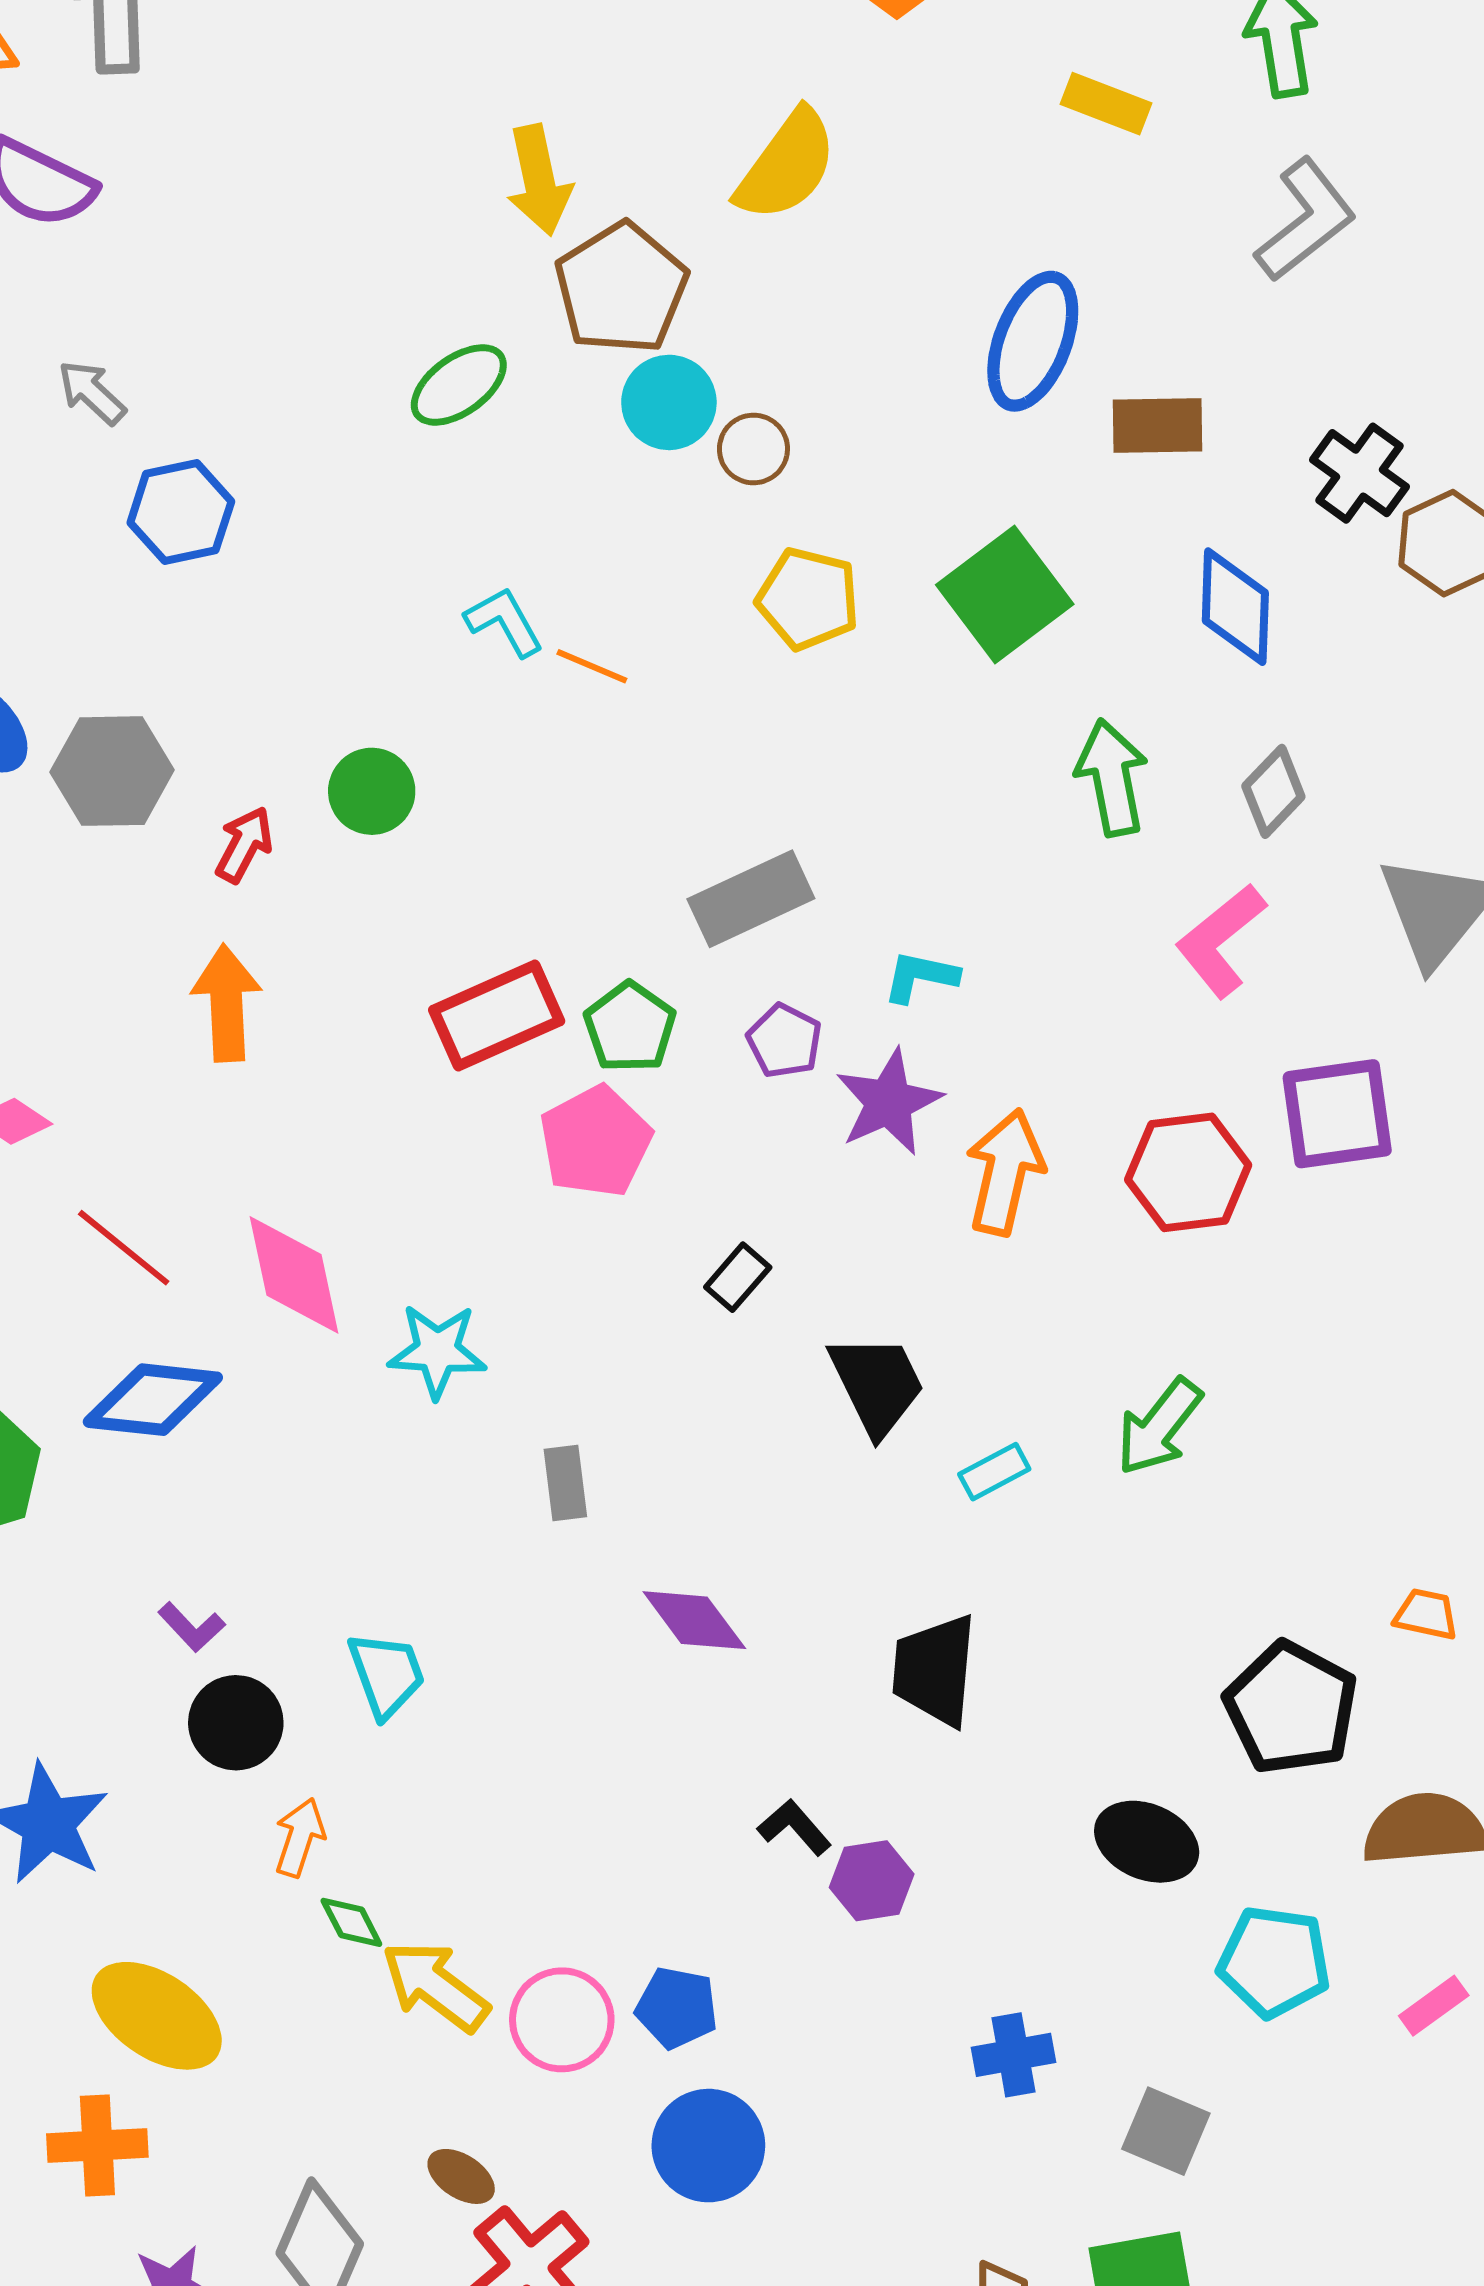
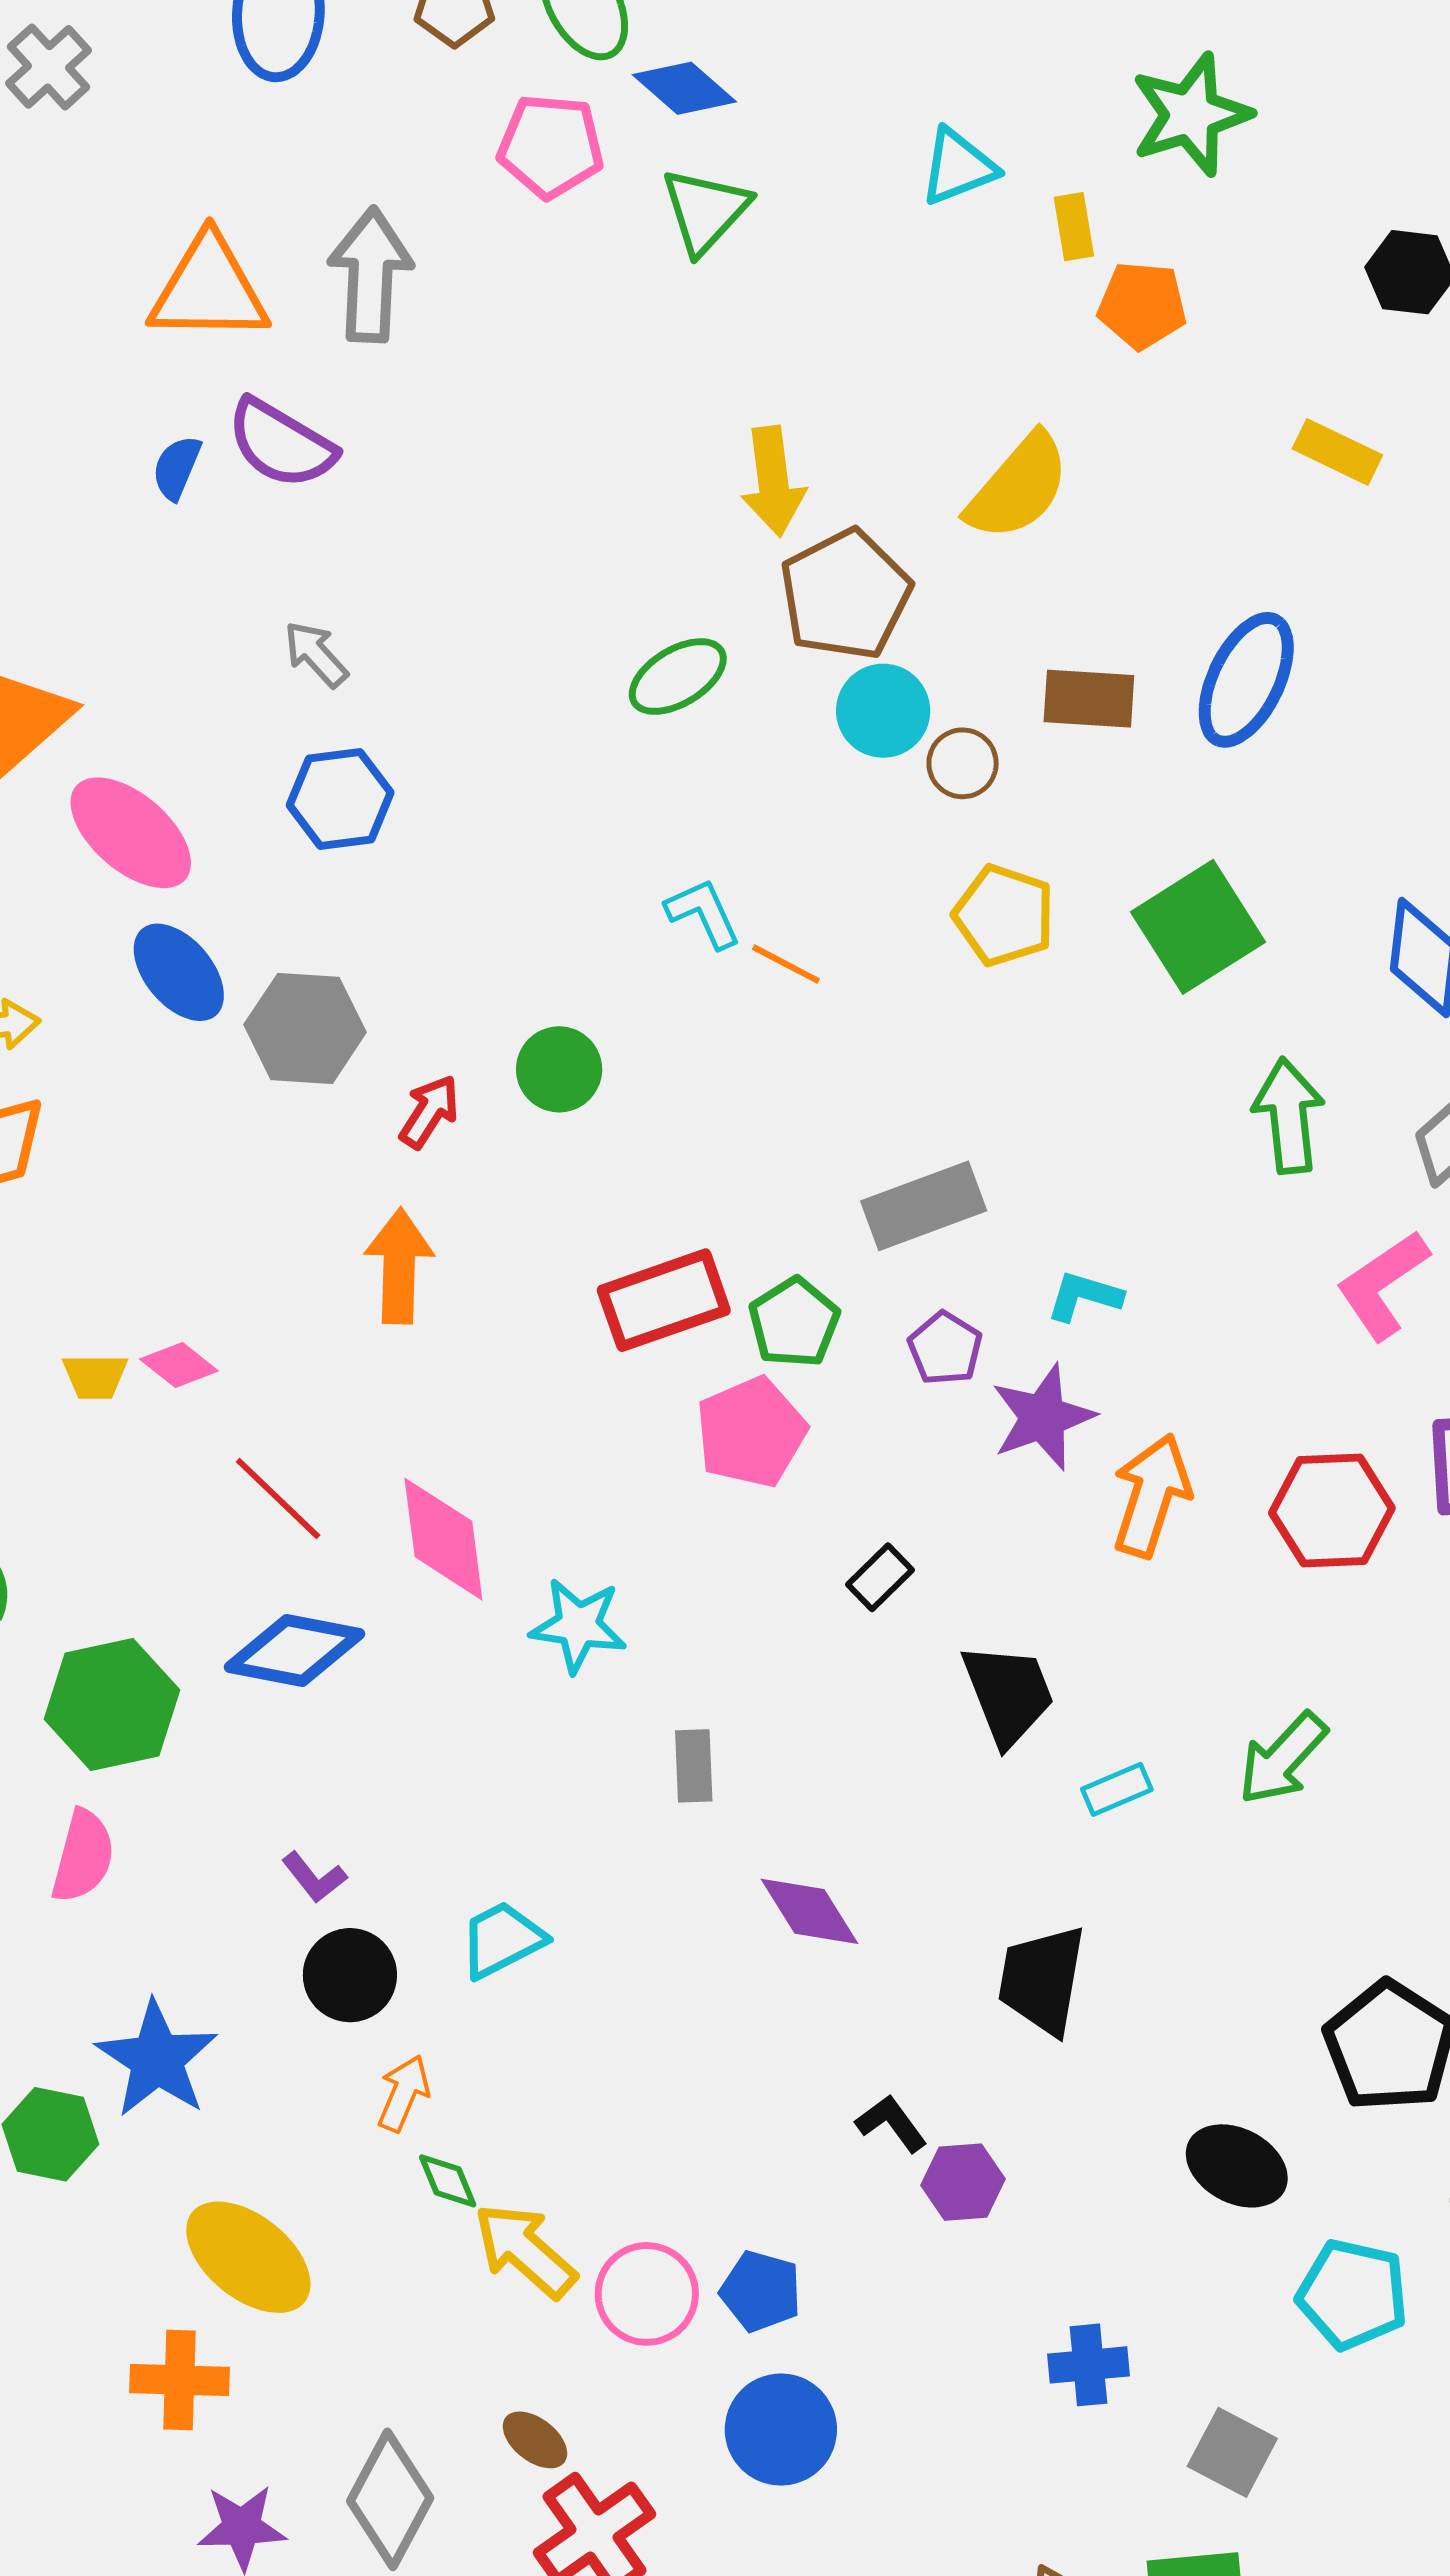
brown rectangle: (1158, 426) -> (1089, 699), moved
blue hexagon: (181, 512) -> (340, 799), moved
cyan trapezoid: (386, 1674) -> (502, 1940), turned -102

